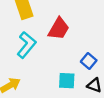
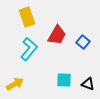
blue square: (89, 61) -> (83, 42), moved

